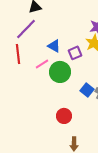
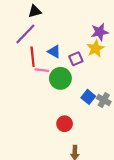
red line: (18, 54) -> (33, 57), moved
pink line: (42, 64) -> (42, 70), turned 40

